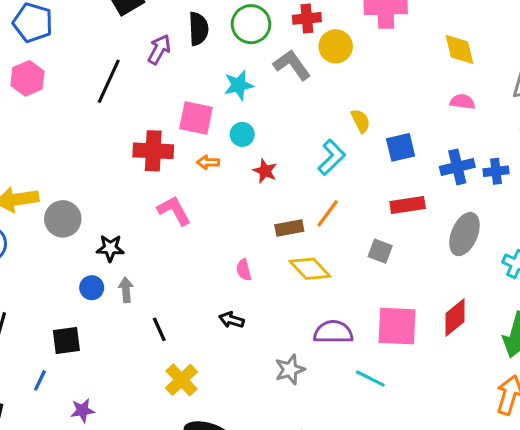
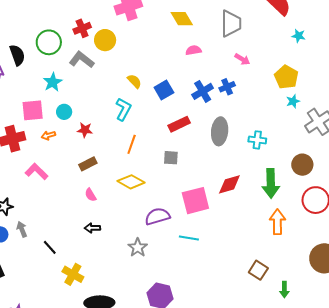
brown rectangle: (289, 228) -> (88, 164), moved
red diamond: (455, 317) -> (229, 184), turned 40

